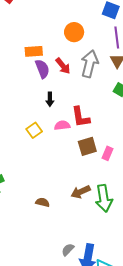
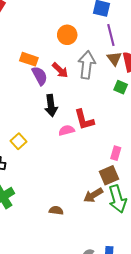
orange rectangle: (34, 51) -> (29, 59), turned 30
black arrow: (50, 99) -> (51, 106), size x1.5
yellow square: (34, 130) -> (18, 141), moved
brown square: (87, 146) -> (109, 175), moved

